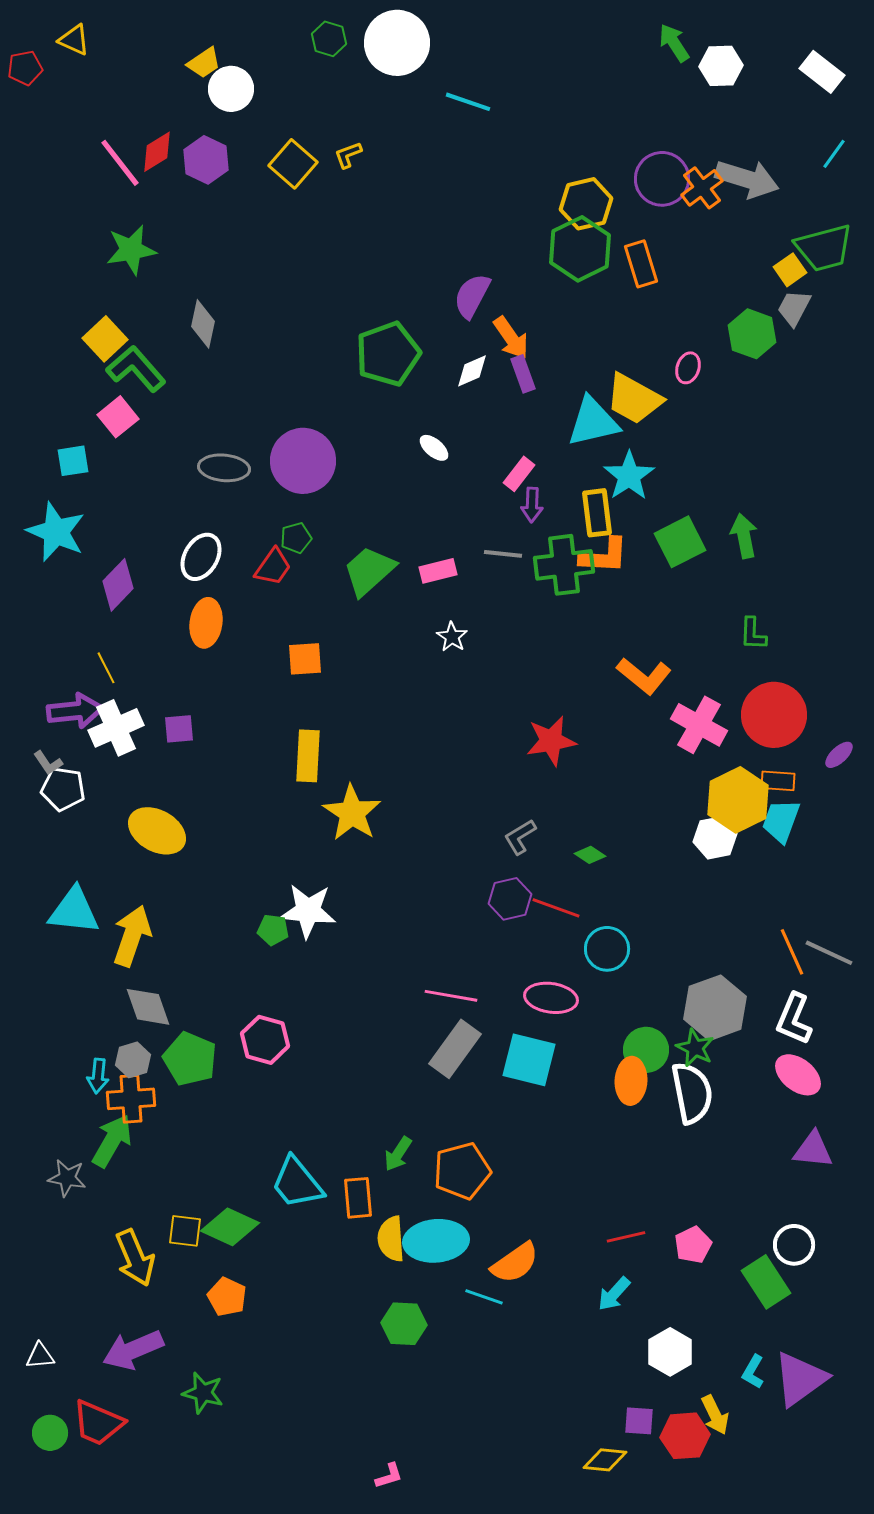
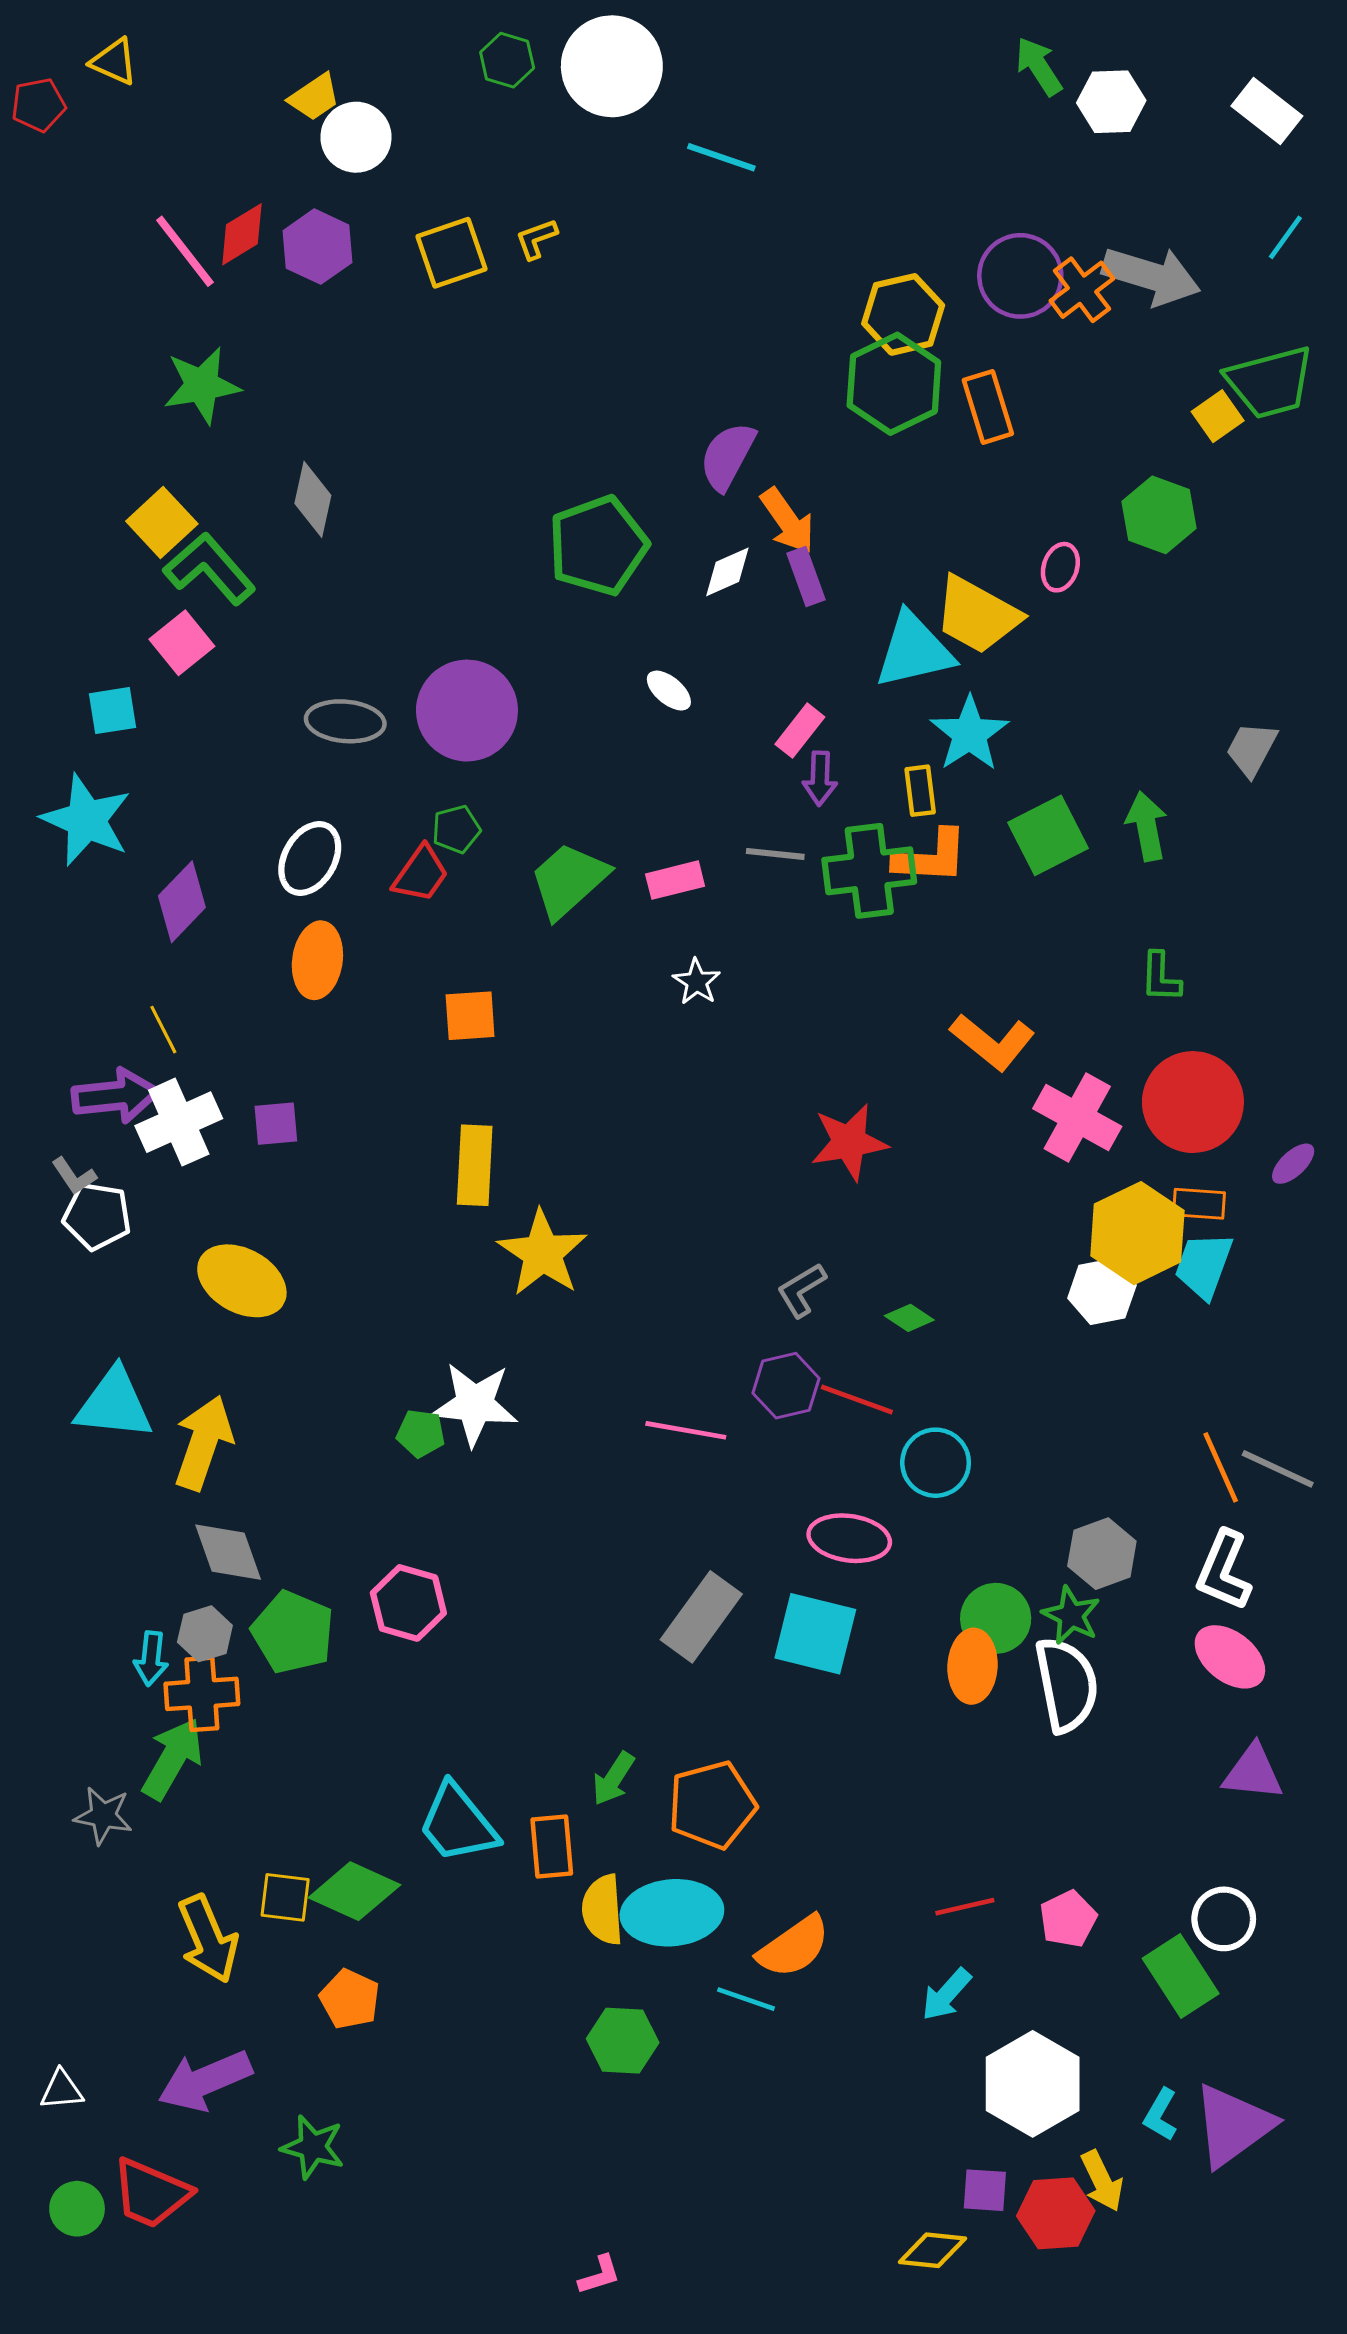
yellow square: (293, 164) -> (452, 253), turned 30
gray trapezoid: (794, 308) -> (1251, 749), moved
yellow rectangle: (597, 513) -> (920, 791), size x0.7
pink line: (451, 996) -> (686, 1430), moved
gray hexagon: (715, 1008) -> (1102, 1554), size x0.7
white hexagon: (670, 1352) -> (1033, 2084), size x1.4

